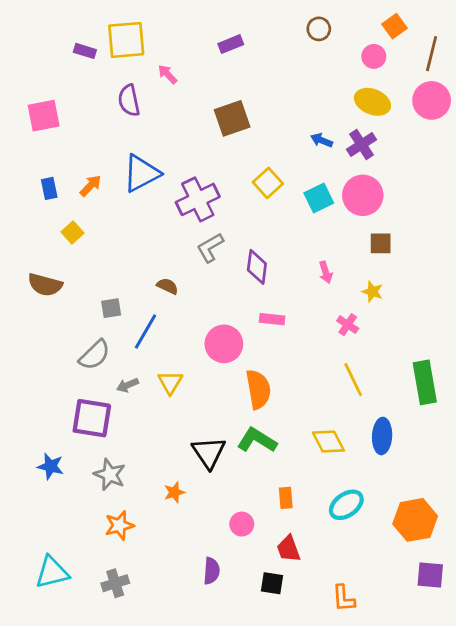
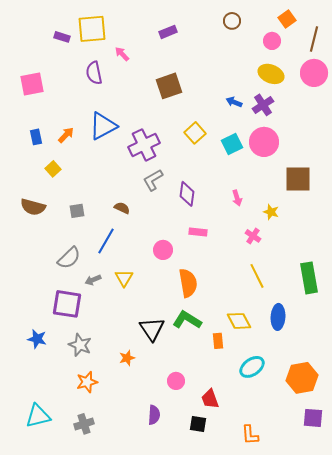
brown square: (381, 243) -> (298, 179), moved, size x1.6
gray square: (111, 308) -> (77, 211), moved
pink circle: (224, 344) -> (163, 250), size x0.7
orange rectangle: (286, 498) -> (218, 341), moved

